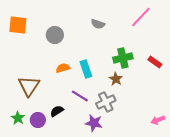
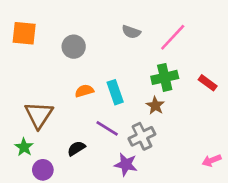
pink line: (141, 17) -> (173, 37), moved
green star: (18, 118) -> (24, 147), moved
purple circle: (38, 120) -> (43, 170), moved

